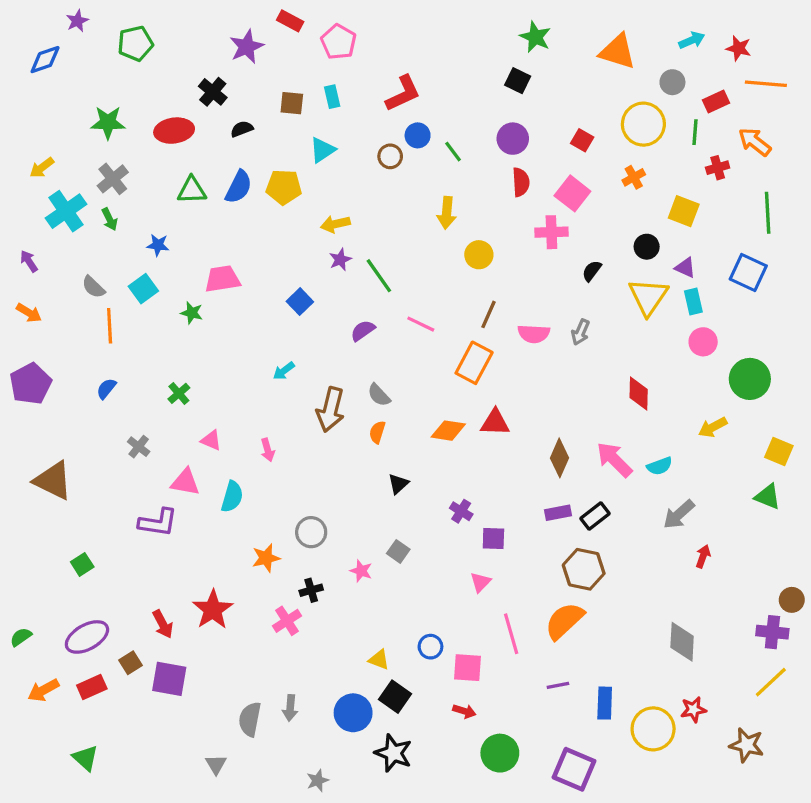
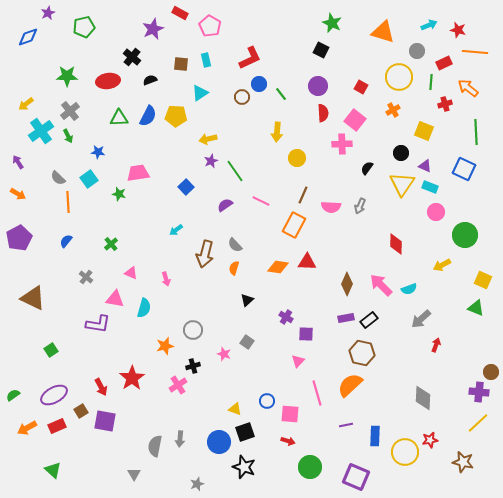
cyan rectangle: (693, 302) -> (430, 187), turned -56
black square: (395, 697) -> (245, 432), turned 36

